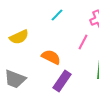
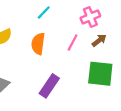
orange semicircle: (51, 57) -> (38, 44), moved, turned -108

